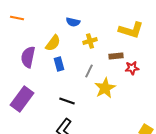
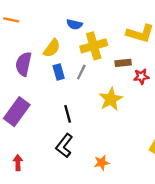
yellow cross: (90, 41) -> (94, 46), size x1.6
gray line: (89, 71) -> (81, 72), moved
black line: (67, 101) -> (68, 114), turned 56

